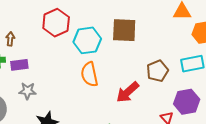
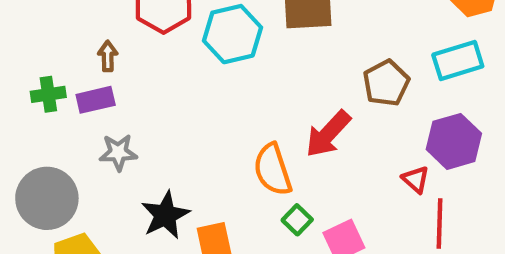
brown arrow: (10, 39) -> (108, 56), moved
orange semicircle: (89, 74) -> (273, 170), moved

